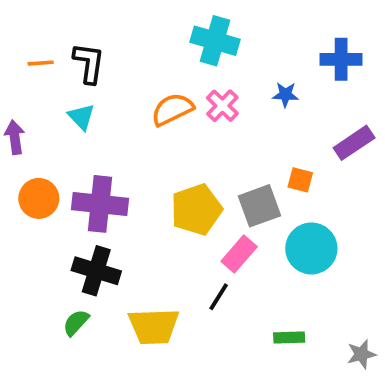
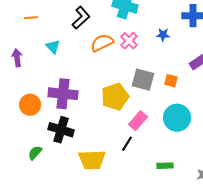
black L-shape: (89, 63) -> (81, 18), moved, turned 40
orange circle: (39, 198) -> (30, 105), moved
gray square: (259, 206) -> (143, 80), moved, turned 35
green semicircle: (76, 323) -> (35, 153), moved

